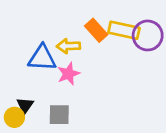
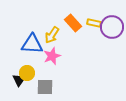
yellow rectangle: (124, 30) -> (94, 23), size x0.6
yellow arrow: (68, 46) -> (52, 35), turned -54
yellow circle: (14, 117) -> (27, 73), moved

